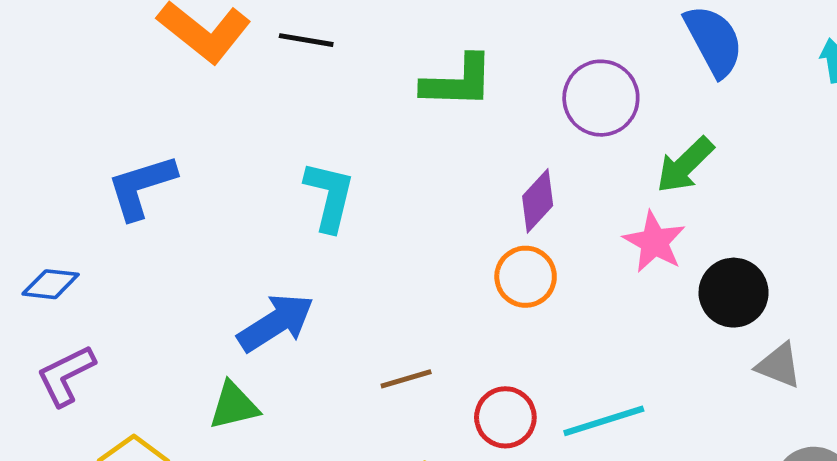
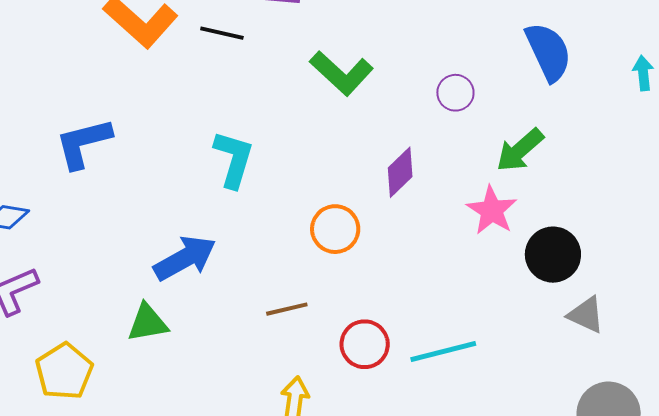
green L-shape: (458, 82) -> (342, 73), turned 38
purple circle: (601, 98) -> (455, 93), size x0.6
orange circle: (526, 277) -> (335, 229), moved

